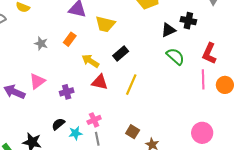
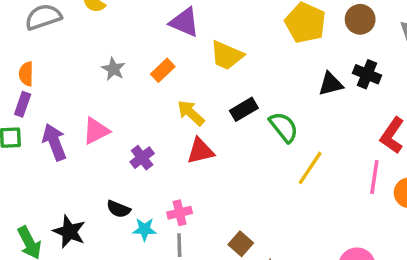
green semicircle: (175, 56) -> (284, 127), moved
red triangle: (100, 82) -> (200, 151), turned -36
yellow line: (131, 85) -> (310, 168), moved
purple arrow: (14, 92) -> (54, 142), turned 35
purple cross: (67, 92) -> (142, 158), turned -32
black semicircle: (58, 124) -> (118, 209), turned -128

